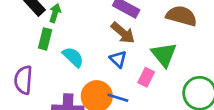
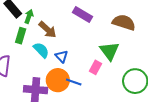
brown arrow: (123, 33) -> (48, 30), moved
blue triangle: (118, 59) -> (62, 56), moved

